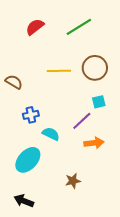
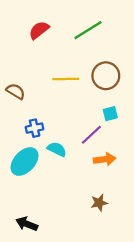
cyan ellipse: (28, 160) -> (25, 162), moved
brown star: (73, 181) -> (99, 203), moved

